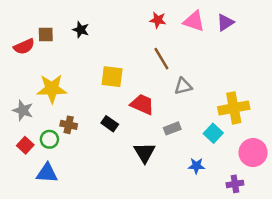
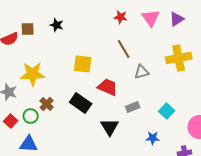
pink triangle: (194, 21) -> (151, 18), turned 36
yellow cross: (234, 108) -> (179, 58), moved
black rectangle: (110, 124) -> (81, 103), size x1.5
brown cross: (69, 125) -> (47, 104), turned 32

